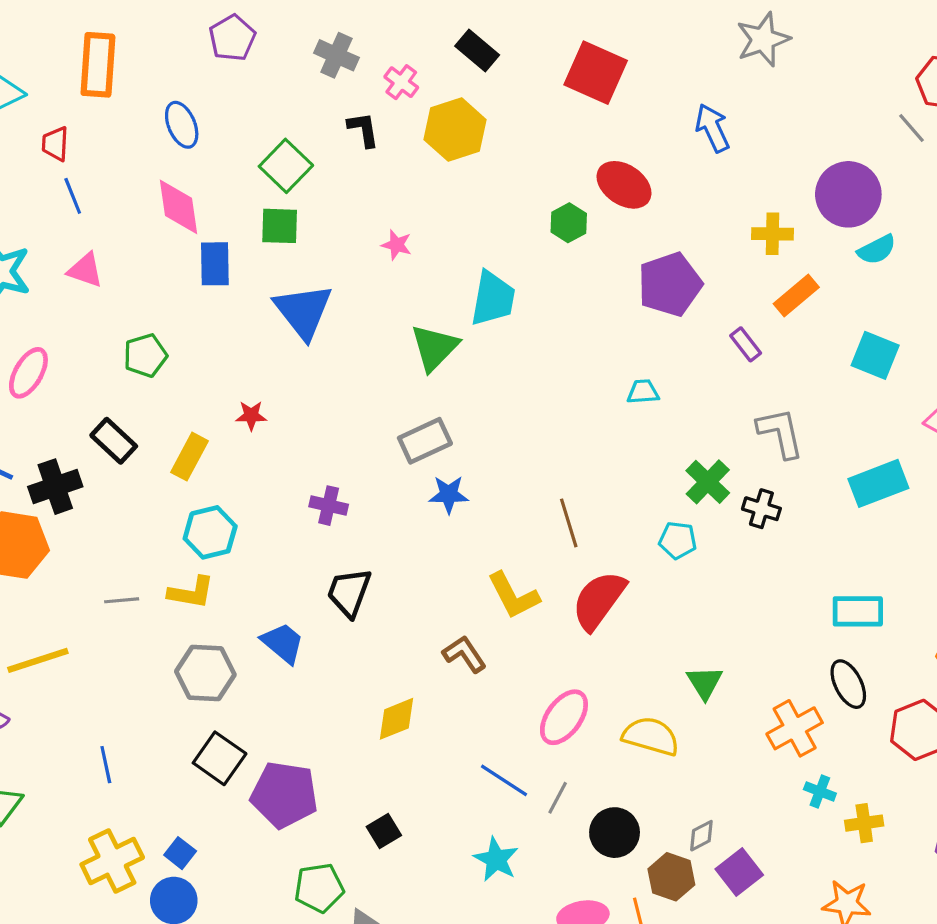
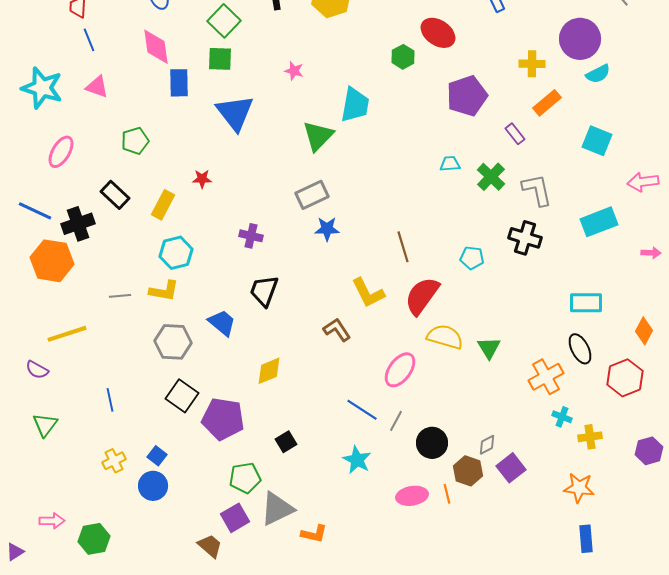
green cross: (708, 482) -> (491, 177), moved
black cross: (761, 509) -> (525, 238), size x1.4
yellow diamond: (397, 719) -> (269, 371), moved
yellow semicircle: (651, 736) -> (445, 337), moved
yellow cross: (112, 861) -> (114, 461), size x0.6

